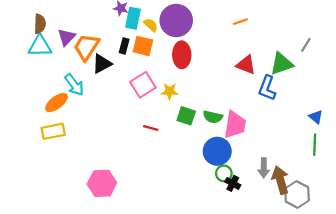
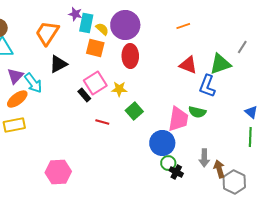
purple triangle: (66, 37) -> (15, 76), moved
black rectangle: (124, 46) -> (84, 95), moved, turned -56
orange trapezoid: (86, 47) -> (47, 33), moved
green square: (186, 116) -> (134, 111), turned 30
green semicircle: (213, 117) -> (197, 112), moved
brown arrow: (280, 180) -> (219, 169), size x0.7

